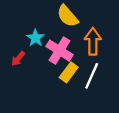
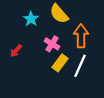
cyan star: (35, 38) -> (31, 19), moved
pink cross: (60, 51) -> (52, 44), size x0.7

